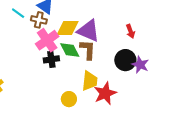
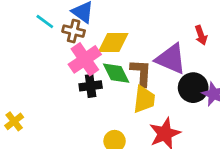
purple triangle: (88, 31) -> (171, 59), moved
red arrow: (130, 31) -> (201, 35), moved
yellow trapezoid: (90, 81) -> (144, 99), moved

